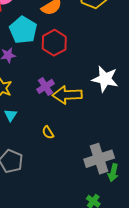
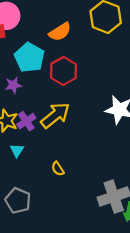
purple cross: (46, 86) -> (26, 121), moved
yellow arrow: (67, 95) -> (55, 115), moved, turned 144

